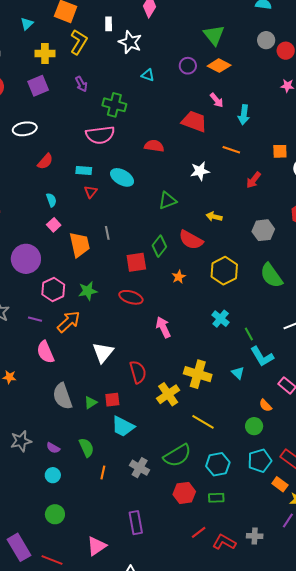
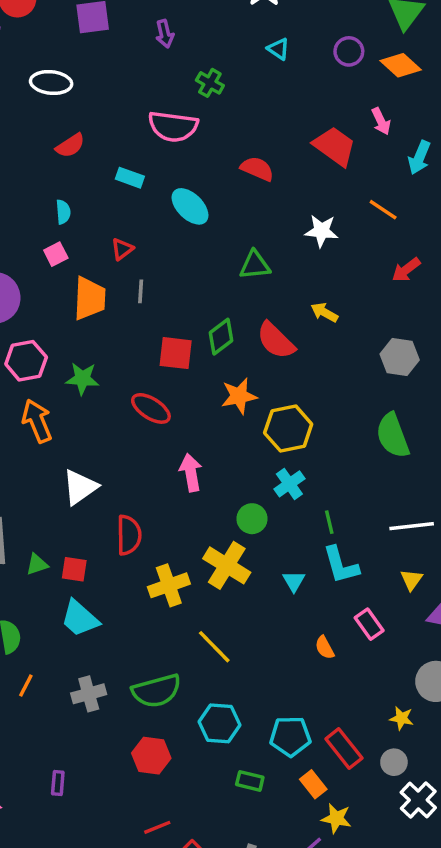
green cross: (114, 105) -> (210, 83), size x0.7
red triangle: (91, 192) -> (122, 249), moved
yellow hexagon: (224, 271) -> (288, 429), moved
orange star: (179, 277) -> (239, 396), size x1.5
orange arrow: (69, 322) -> (37, 421), turned -85
green circle: (254, 426) -> (252, 519), moved
gray cross: (140, 468) -> (89, 694), turned 30
green rectangle: (216, 498) -> (250, 781), moved
purple rectangle: (136, 523) -> (58, 783), size x0.6

